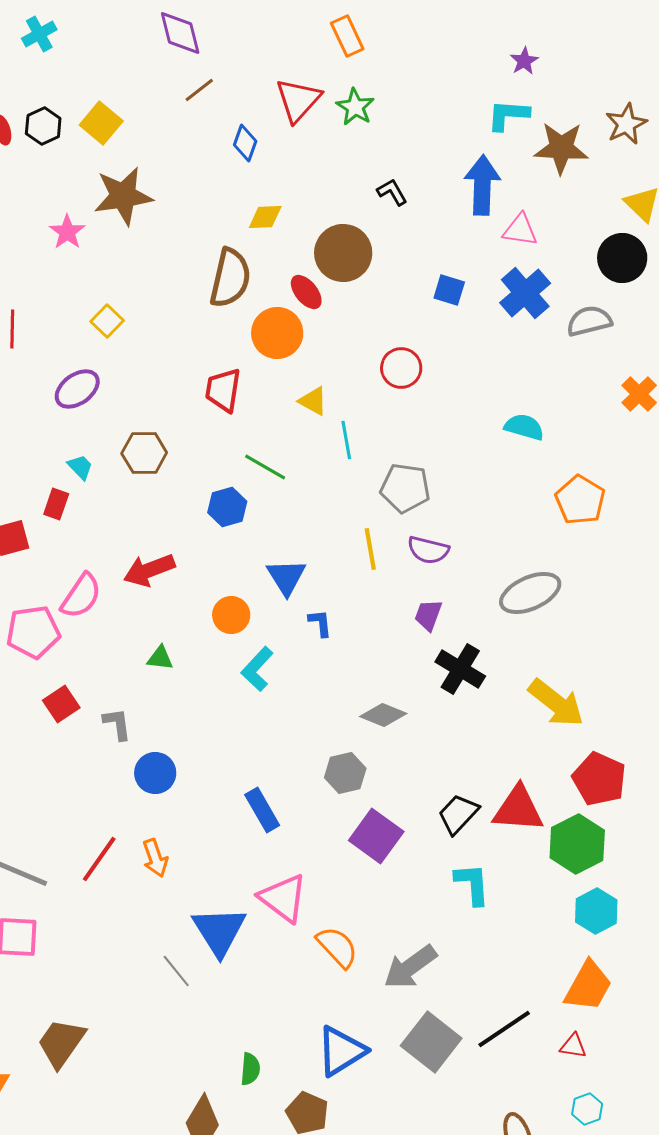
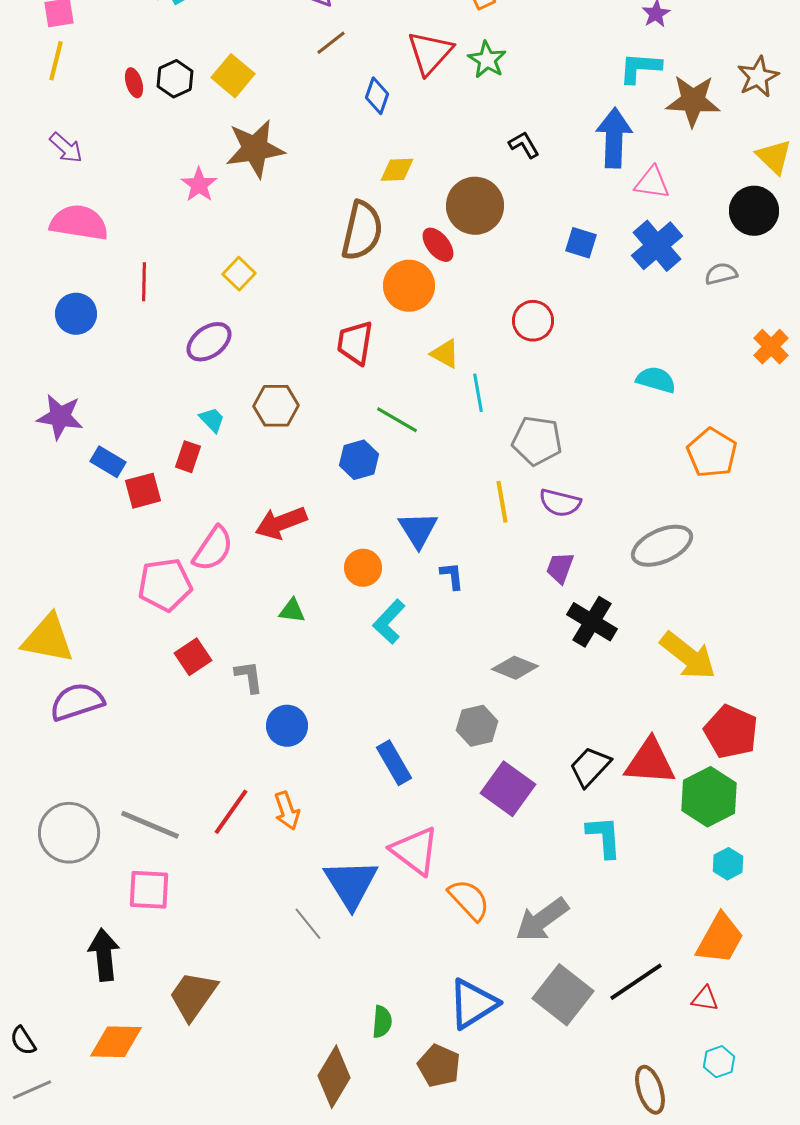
gray semicircle: (589, 321) -> (721, 274), size x0.7
cyan hexagon: (596, 911) -> (728, 864), size x0.7

